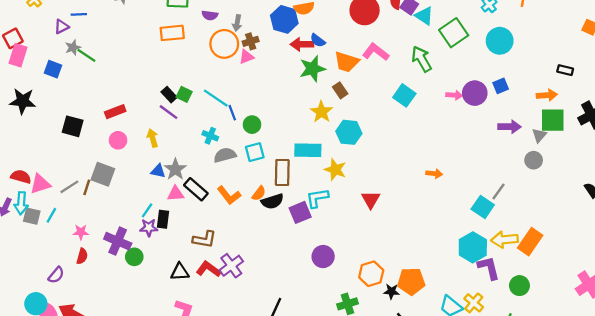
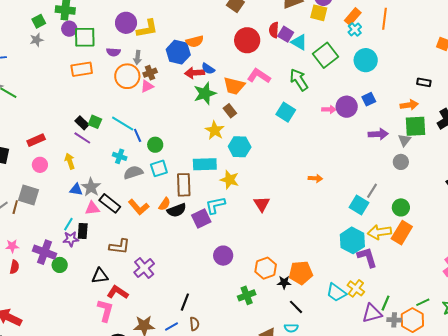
red L-shape: (208, 269) -> (118, 292), moved
green circle: (519, 286) -> (401, 207), moved

